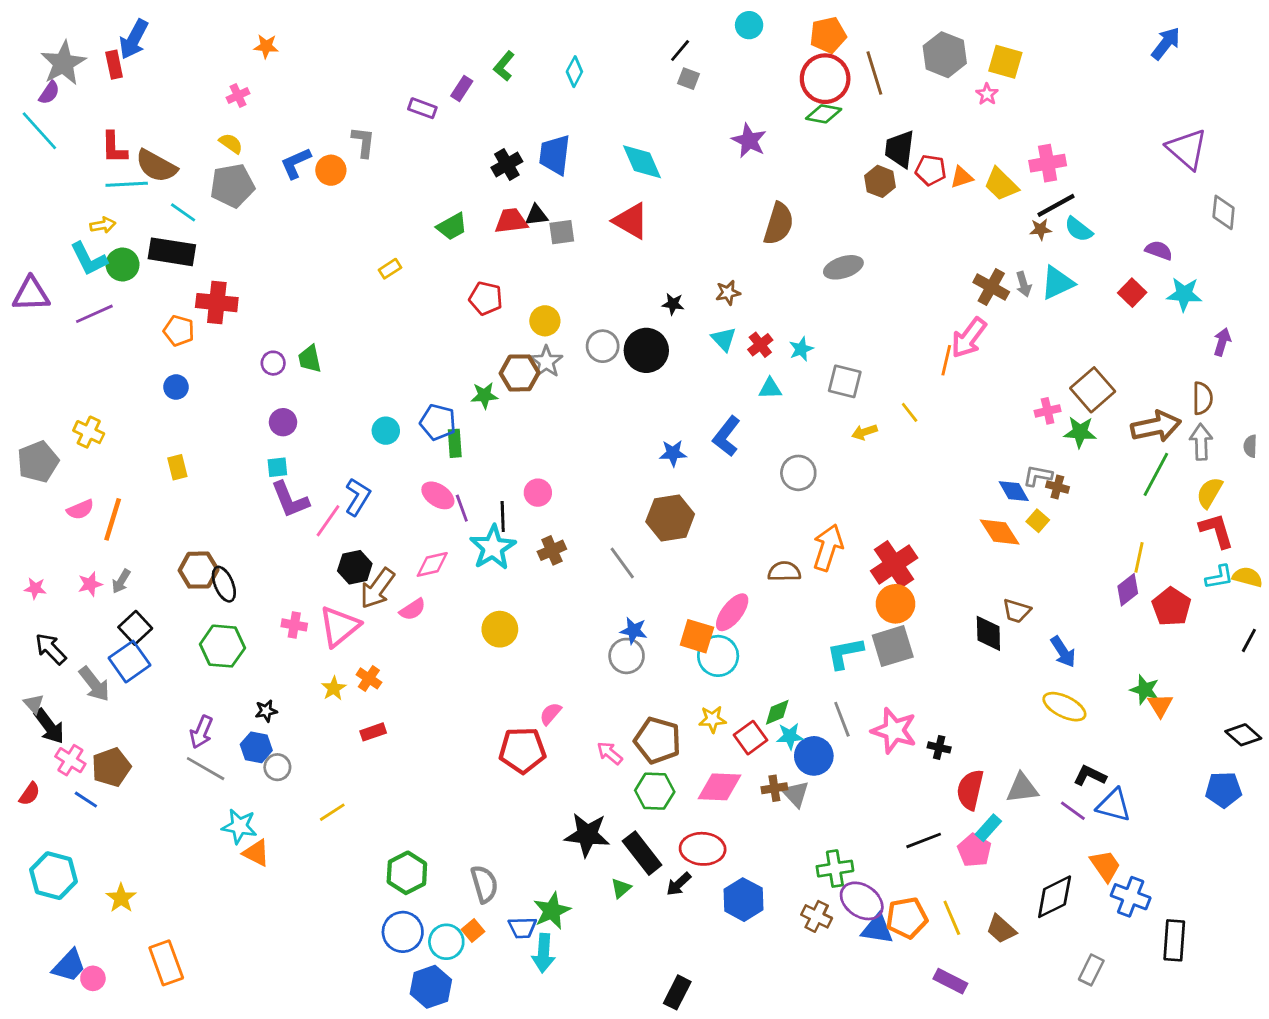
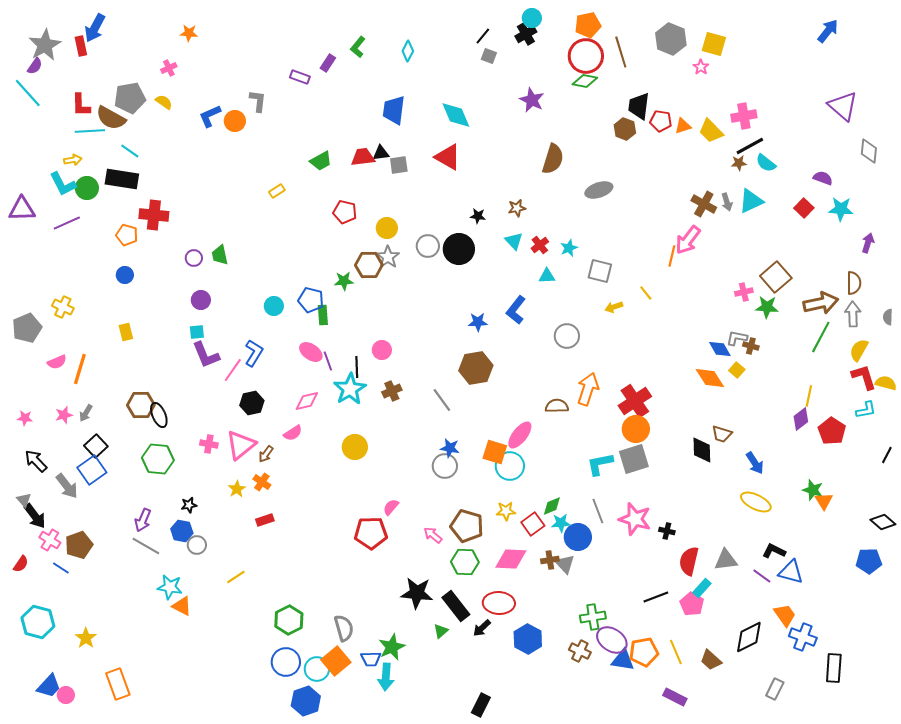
black cross: (507, 165) -> (526, 34), moved
gray pentagon: (232, 186) -> (130, 98), moved
yellow semicircle: (1247, 577) -> (886, 383), moved
brown arrow: (377, 588) -> (266, 454), moved, size x0.6
orange square: (473, 930) -> (336, 661), size x1.8

